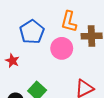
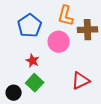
red star: (12, 61) -> (33, 61), moved

